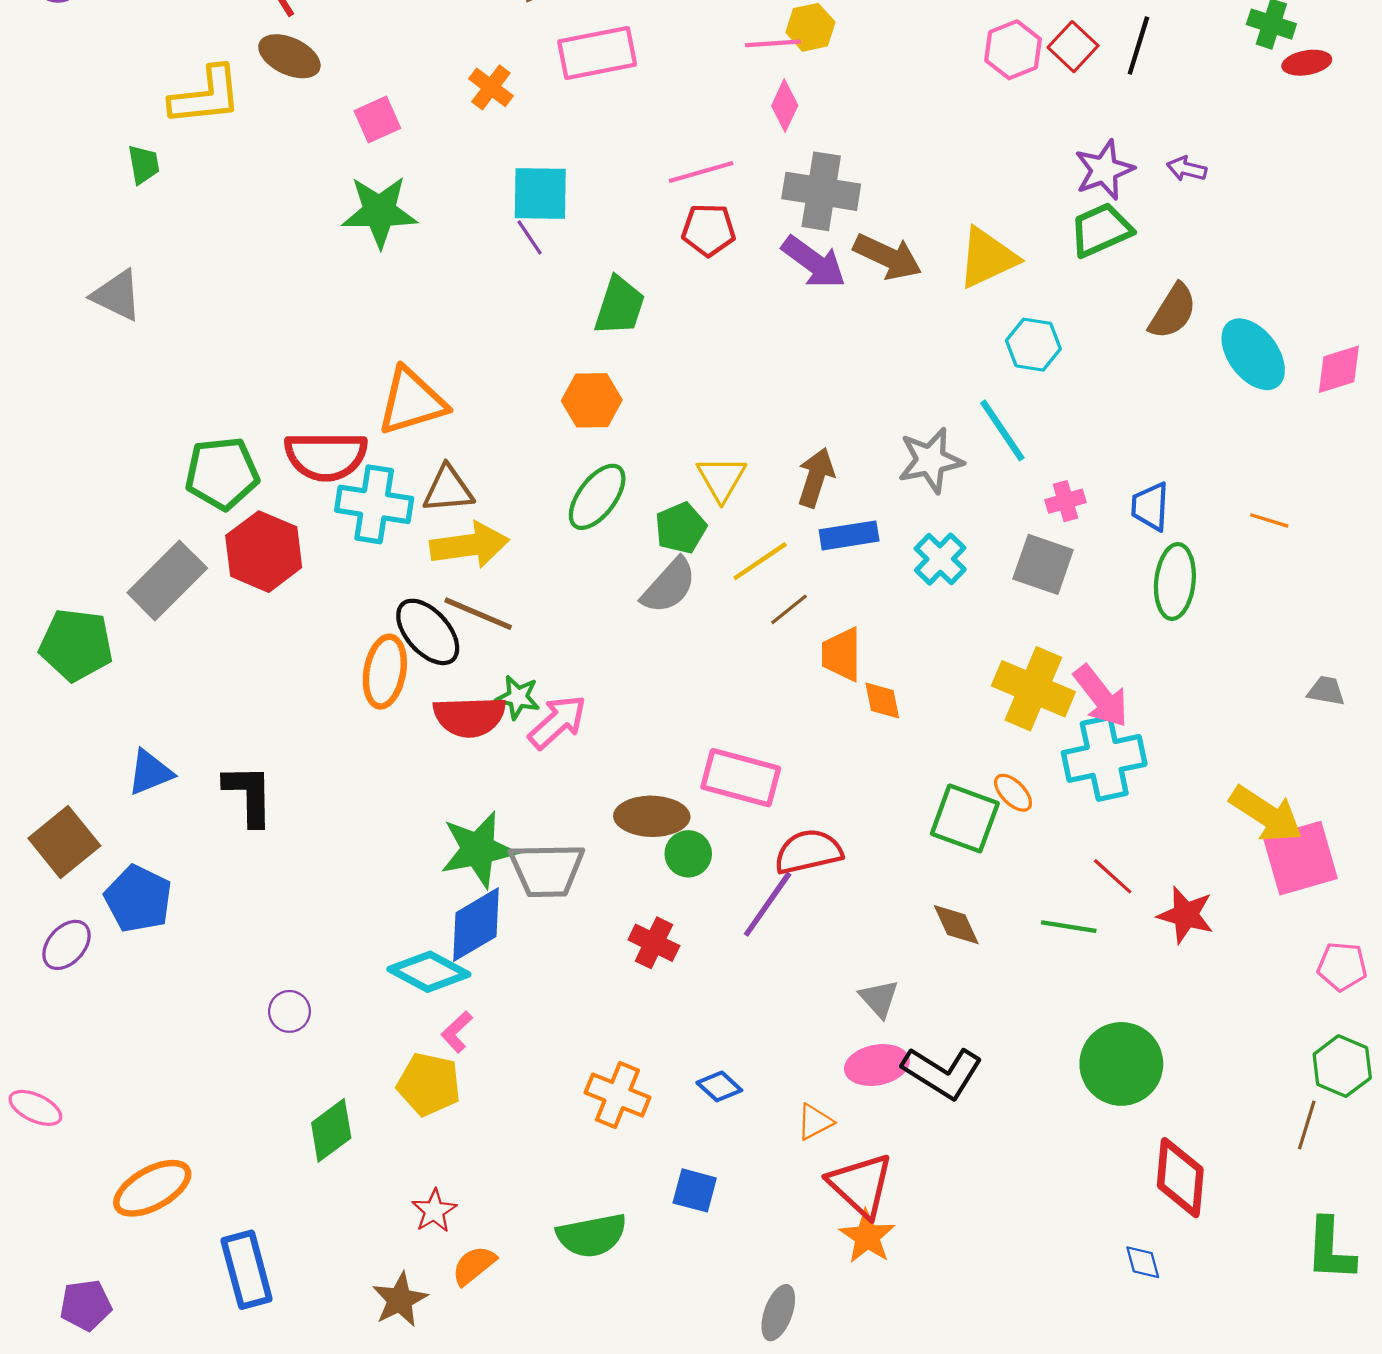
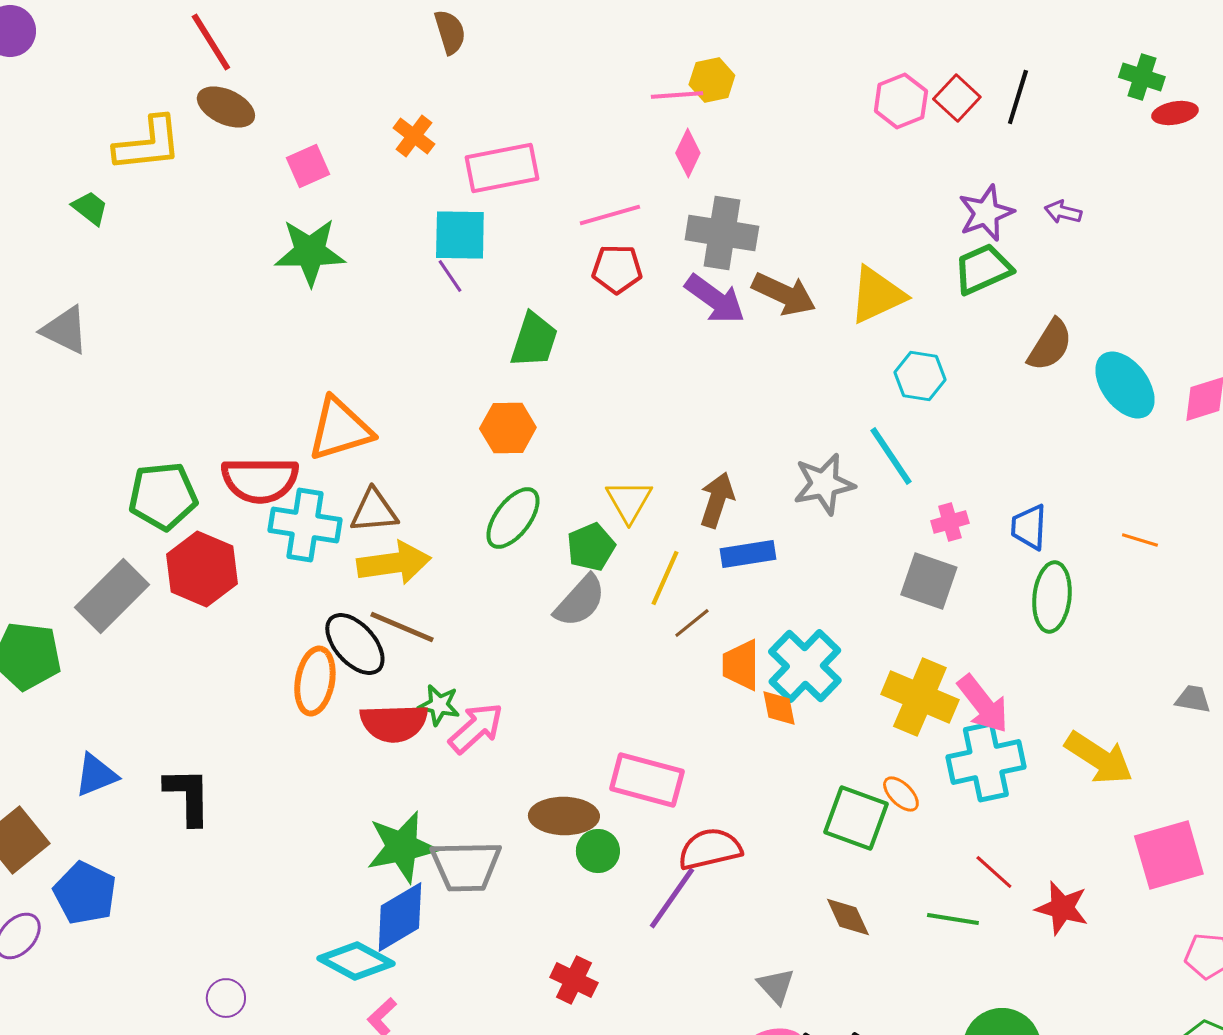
pink rectangle: (597, 53) -> (502, 168), moved
green trapezoid: (144, 165) -> (90, 208), turned -42
cyan cross: (940, 559) -> (805, 666), moved, size x1.5
yellow line: (760, 561) -> (665, 578), turned -32
yellow arrow: (1266, 814) -> (1099, 758), moved
red cross: (654, 943) -> (574, 980), moved

